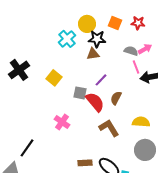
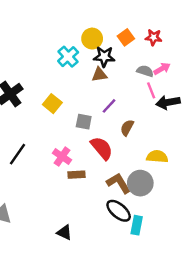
orange square: (115, 23) -> (126, 37), turned 32
red semicircle: (95, 102) -> (102, 148), moved
brown L-shape: (109, 128) -> (119, 183), moved
black line: (27, 148) -> (17, 154), moved
gray circle: (145, 150) -> (140, 183), moved
brown rectangle: (85, 163) -> (76, 175), moved

